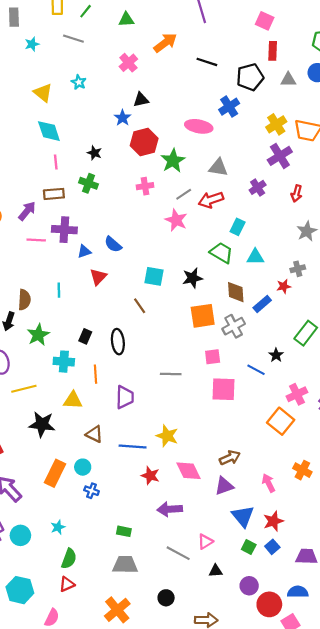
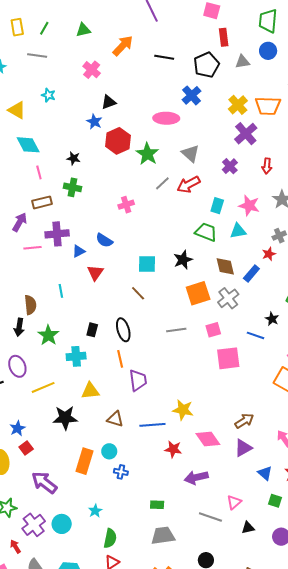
gray triangle: (218, 167) -> (190, 153), turned 42
pink cross: (145, 186) -> (126, 205), moved
pink star: (176, 220) -> (249, 206), moved
orange line: (96, 374) -> (120, 359), moved
gray line: (171, 374) -> (176, 330), moved
blue triangle: (243, 516) -> (265, 473), size x0.7

